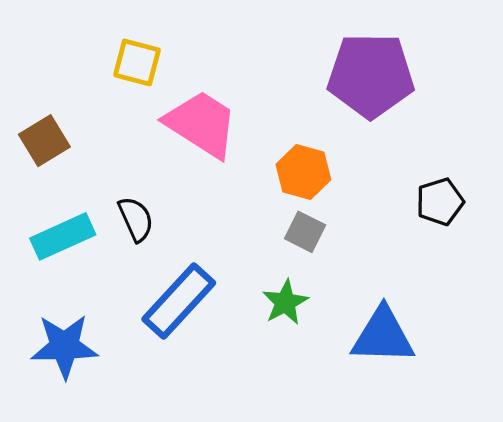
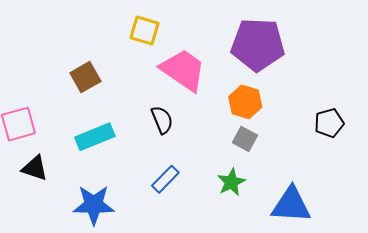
purple pentagon: (371, 75) -> (258, 45), moved
black semicircle: (136, 219) -> (162, 120), moved
blue rectangle: (179, 301) -> (165, 179), size x0.6

